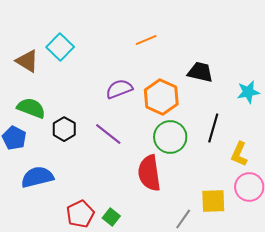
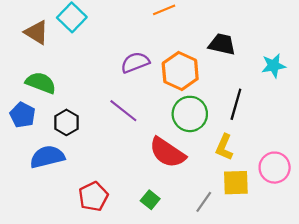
black hexagon: (64, 129) -> (66, 122), moved
yellow L-shape: (239, 154) -> (224, 147), moved
red semicircle: (149, 173) -> (167, 153), turned -48
green square: (111, 217) -> (150, 200), moved

